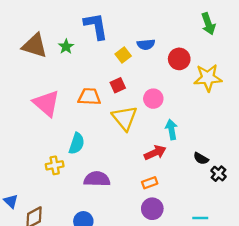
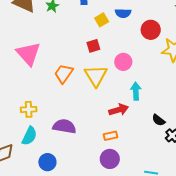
orange trapezoid: (89, 97) -> (64, 74), moved, turned -65
cyan semicircle: (77, 144) -> (29, 136), moved

